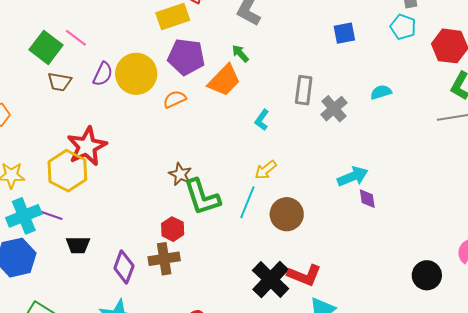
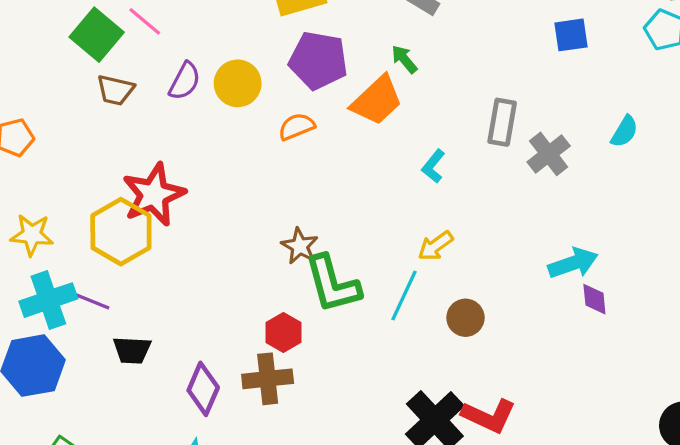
yellow circle: (136, 74) -> (238, 83), size x0.7
cyan semicircle: (381, 92) -> (624, 131), turned 135
brown circle: (287, 214) -> (465, 318), size x0.7

